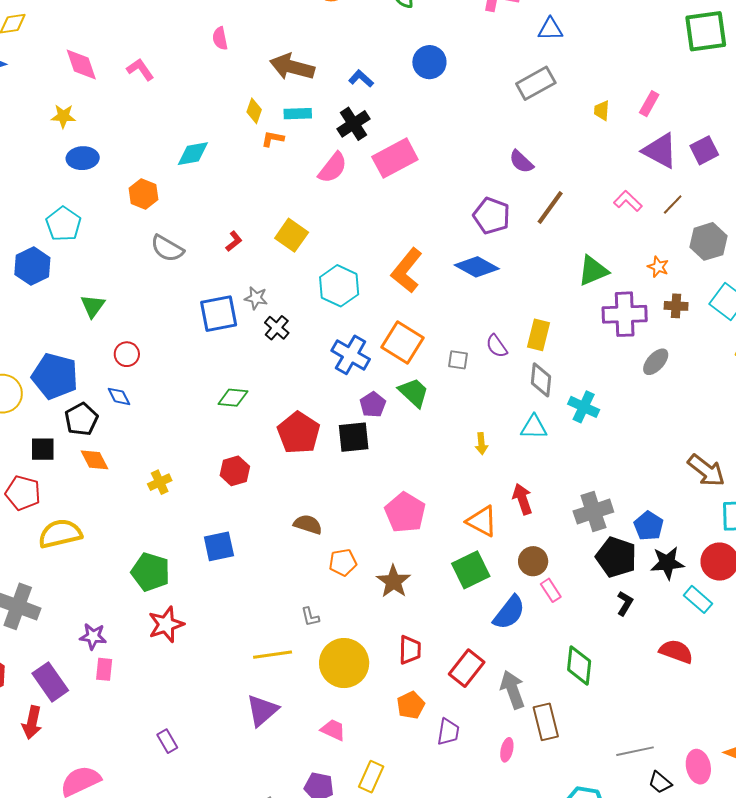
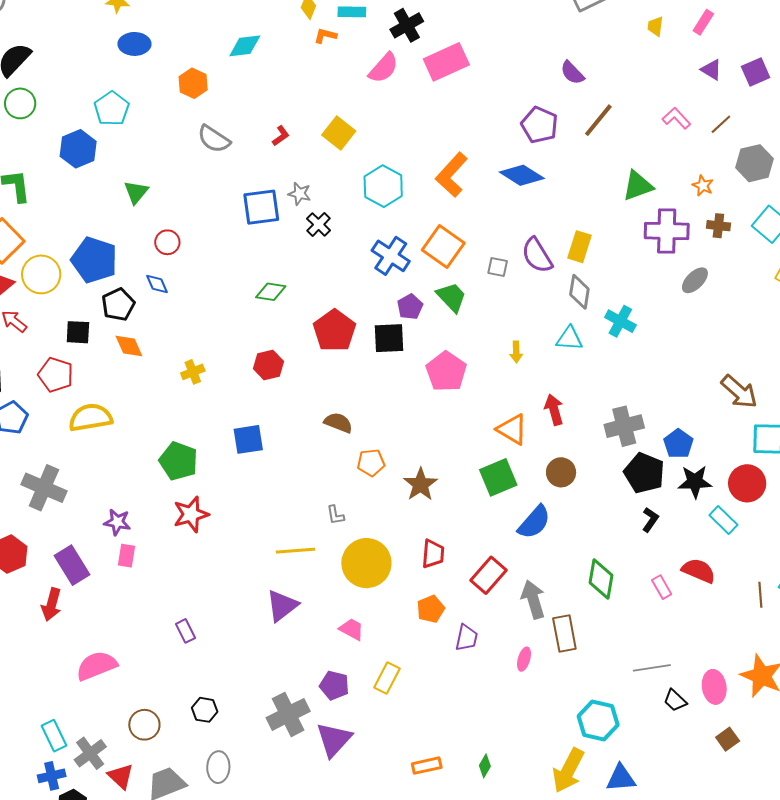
purple triangle: (660, 151) -> (711, 70), size x0.6
purple semicircle: (497, 346) -> (537, 255), size x1.5
pink pentagon: (405, 512) -> (446, 372), moved
pink rectangle: (551, 590) -> (662, 587), moved

